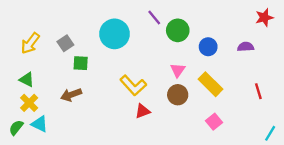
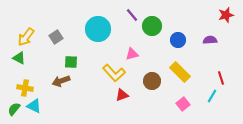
green square: (81, 63) -> (71, 62), moved
pink triangle: (178, 70) -> (132, 54), moved, turned 40
green triangle: (27, 80) -> (19, 58), moved
yellow cross: (29, 103) -> (25, 88), turned -35
cyan line: (270, 133) -> (212, 96), moved

